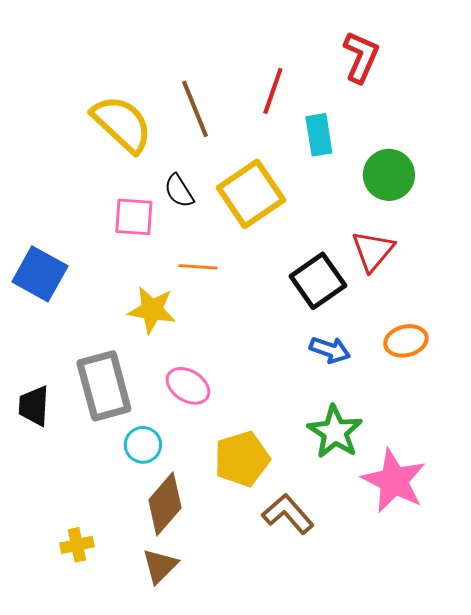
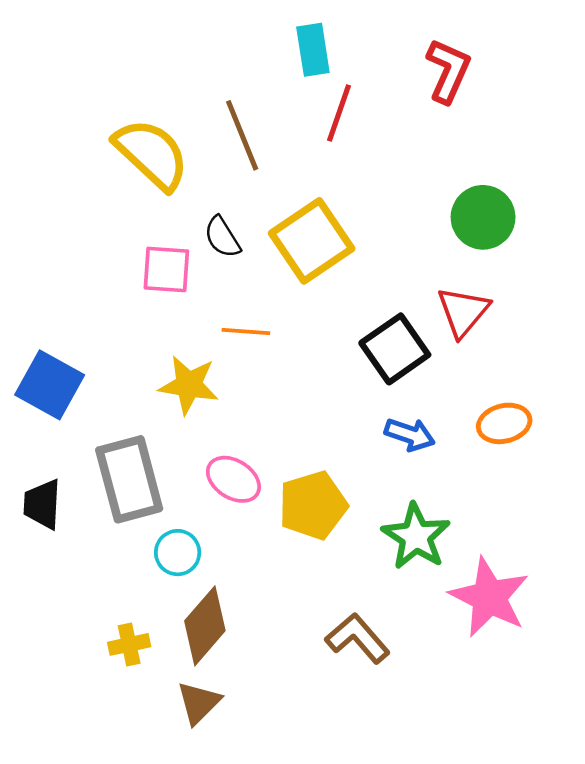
cyan rectangle: (319, 135) -> (313, 50), moved
blue square: (40, 274) -> (50, 385), moved
yellow pentagon: (242, 459) -> (313, 505), moved
yellow cross: (77, 545) -> (129, 644), moved

